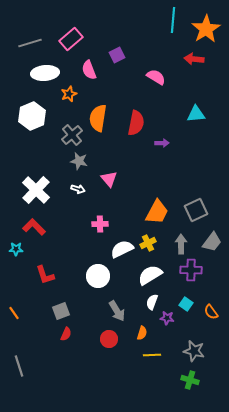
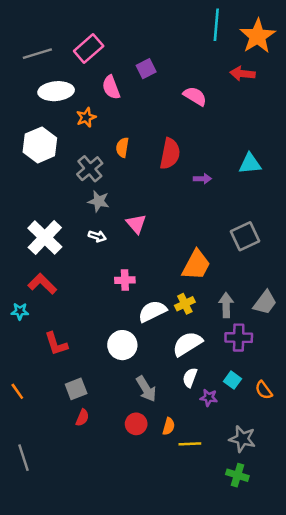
cyan triangle: (196, 114) -> (250, 164), moved
orange semicircle: (98, 118) -> (122, 147), size x0.6
gray square: (196, 210) -> (245, 236), moved
orange semicircle: (142, 333) -> (169, 426), moved

